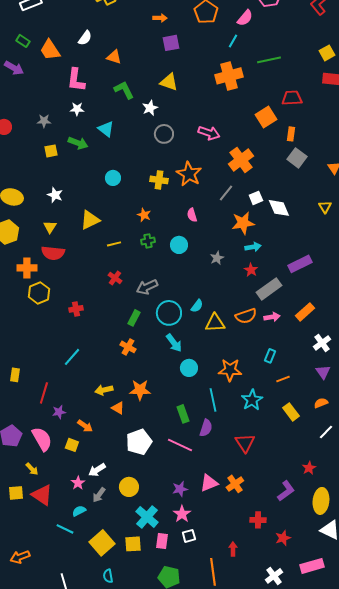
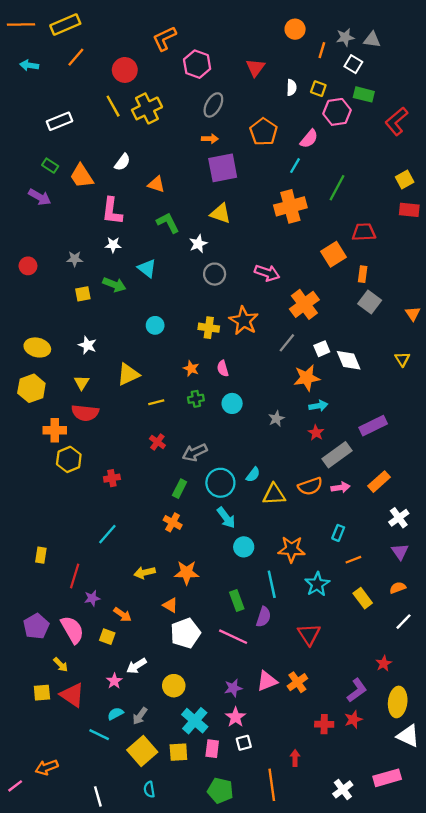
purple square: (171, 43) -> (223, 168), size x1.5
green line: (269, 60) -> (337, 188), turned -50
pink semicircle: (192, 215) -> (223, 368), moved
orange triangle: (118, 408) -> (170, 605), moved
gray arrow: (99, 495) -> (140, 716), moved
red star: (283, 538) -> (353, 719), moved

